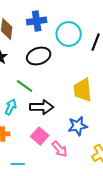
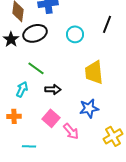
cyan circle: (69, 34) -> (75, 34), moved, size x0.7
black ellipse: (39, 56) -> (35, 33), moved
black arrow: (42, 107) -> (53, 89), size x0.7

